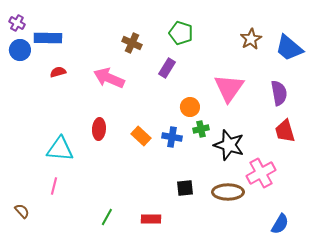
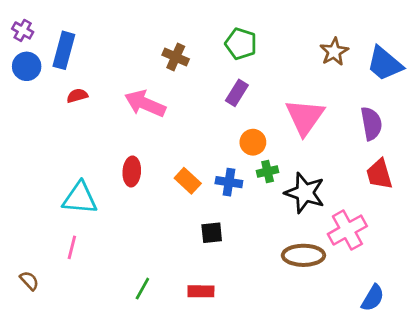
blue rectangle: (48, 38) -> (64, 50), turned -76
purple rectangle: (167, 68) -> (237, 93), moved
black square: (185, 188) -> (212, 233), moved

